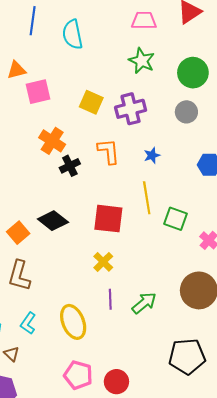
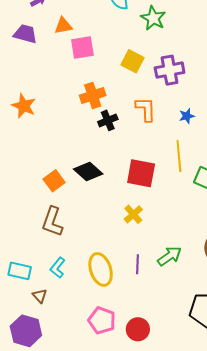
green star: (142, 61) -> (153, 18), moved
orange cross: (52, 141) -> (93, 95), turned 35
purple line: (110, 299) -> (138, 264), moved

